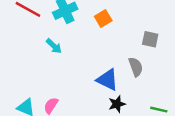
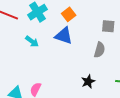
gray semicircle: (136, 67) -> (100, 50), turned 42
blue triangle: (107, 80) -> (64, 36), moved

